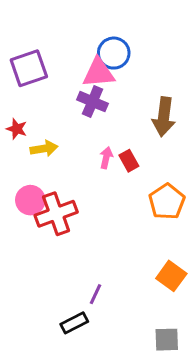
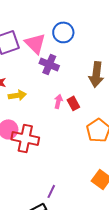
pink triangle: (99, 73) -> (35, 43), moved, turned 50
red cross: (56, 214) -> (25, 138), turned 32

